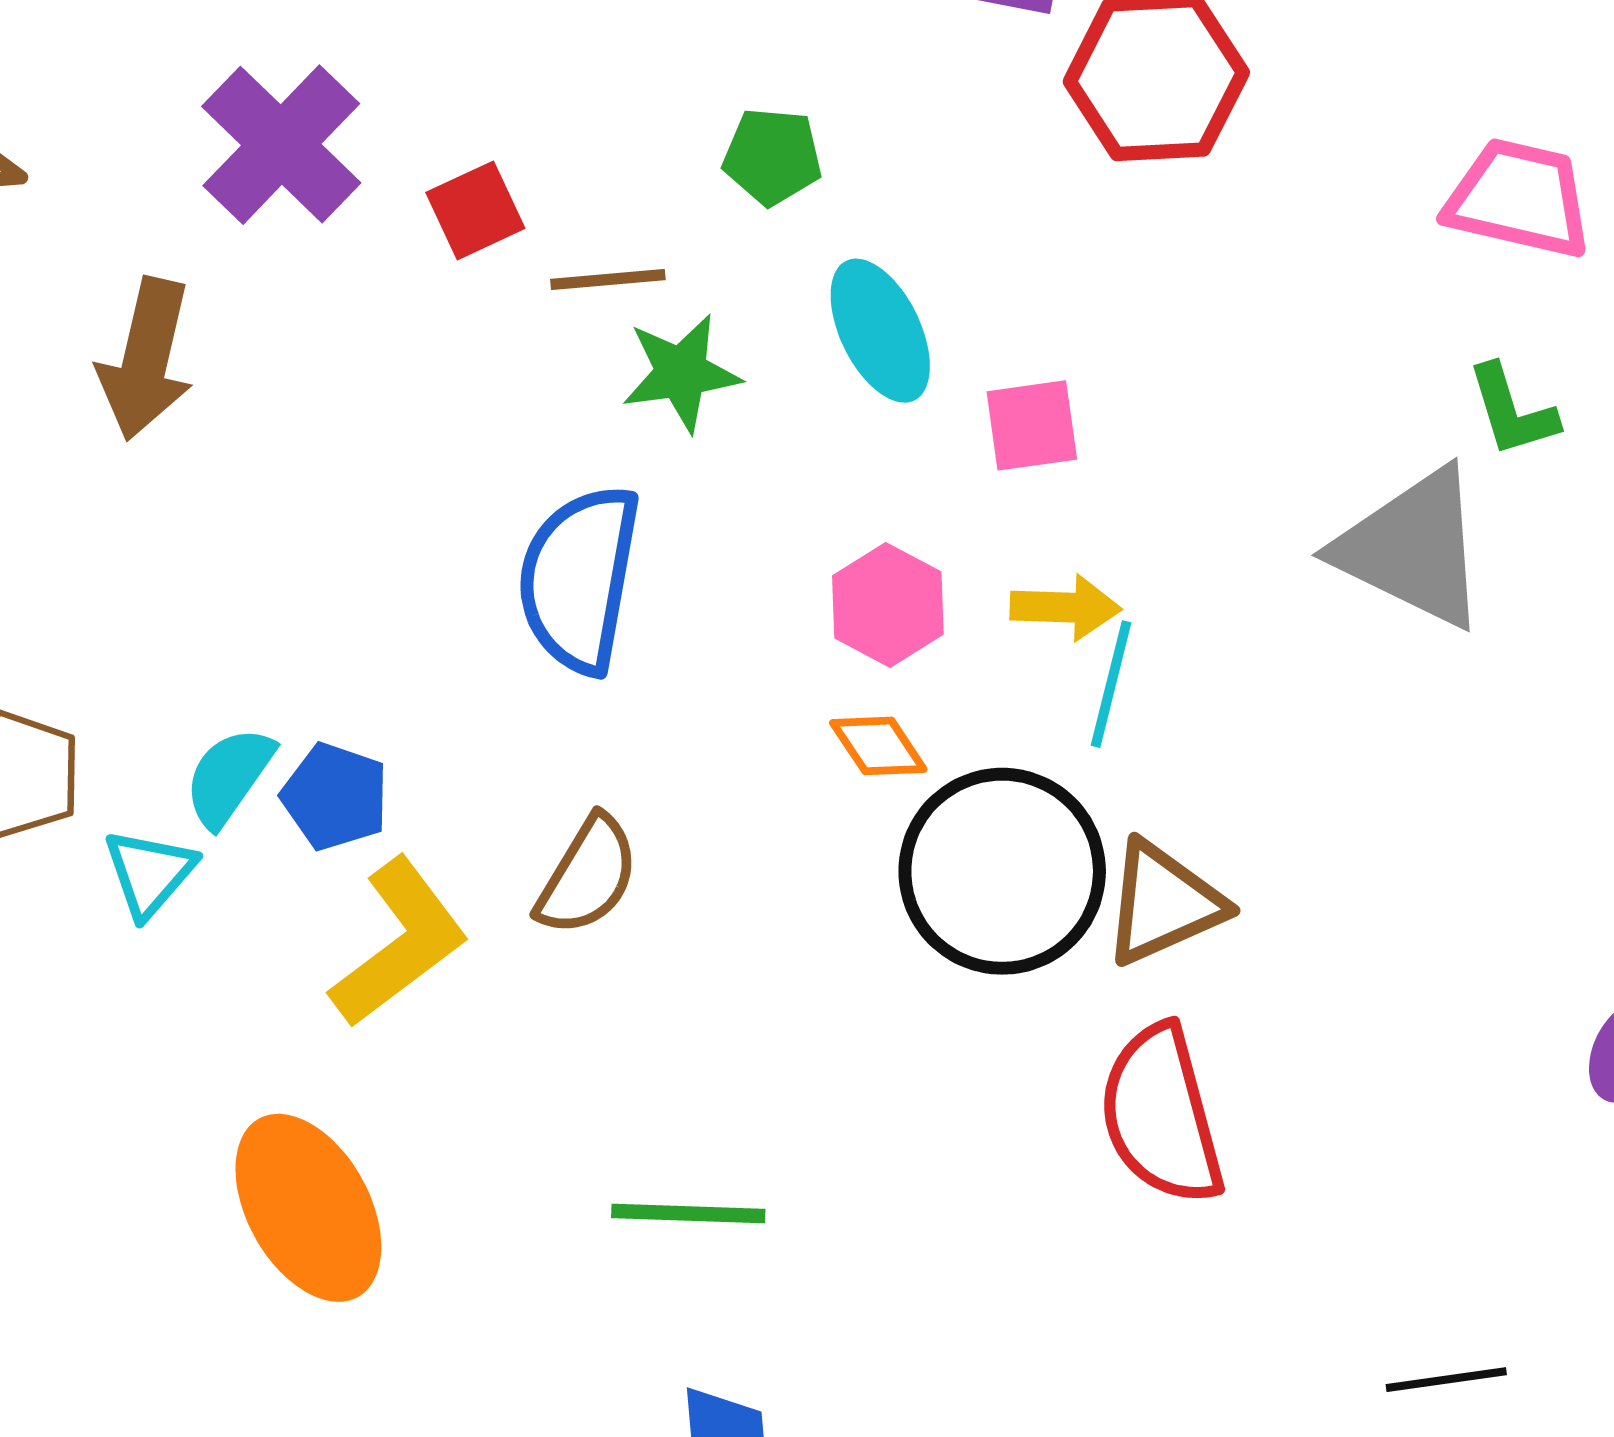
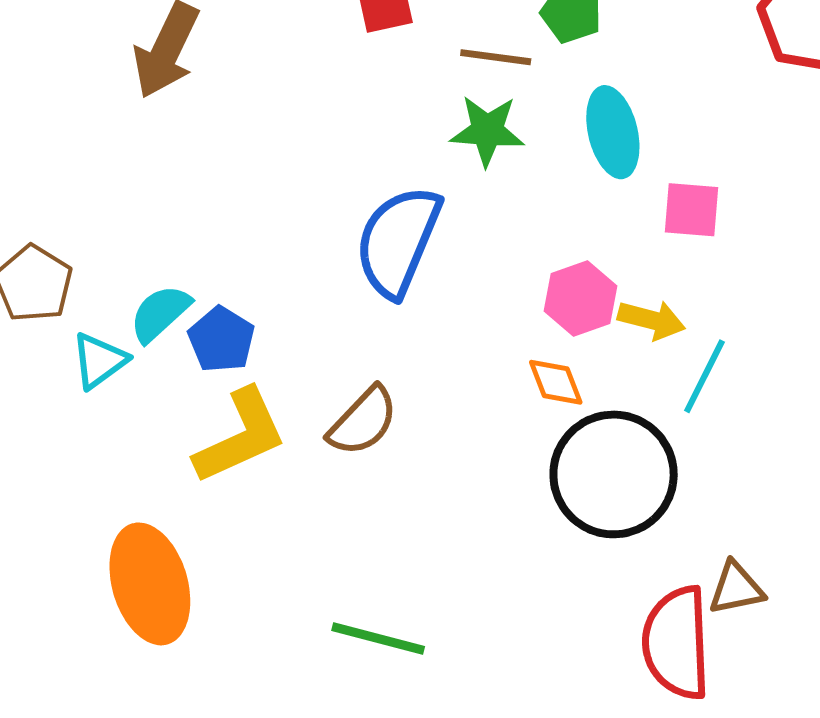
brown line: (608, 280) -> (496, 57), moved
yellow arrow: (1066, 607) -> (652, 320), moved
brown triangle: (1163, 903) -> (736, 588), moved, size x0.7

